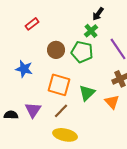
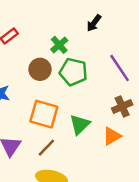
green cross: (91, 31) -> (59, 45), moved
orange triangle: (112, 102) -> (112, 136), turned 42

